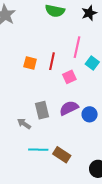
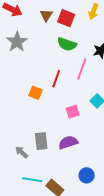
pink line: (77, 47) -> (82, 69), moved
red line: (52, 61) -> (56, 79), moved
blue circle: (90, 114) -> (87, 175), moved

